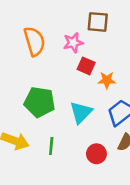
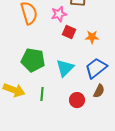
orange star: (107, 80) -> (92, 37), moved

